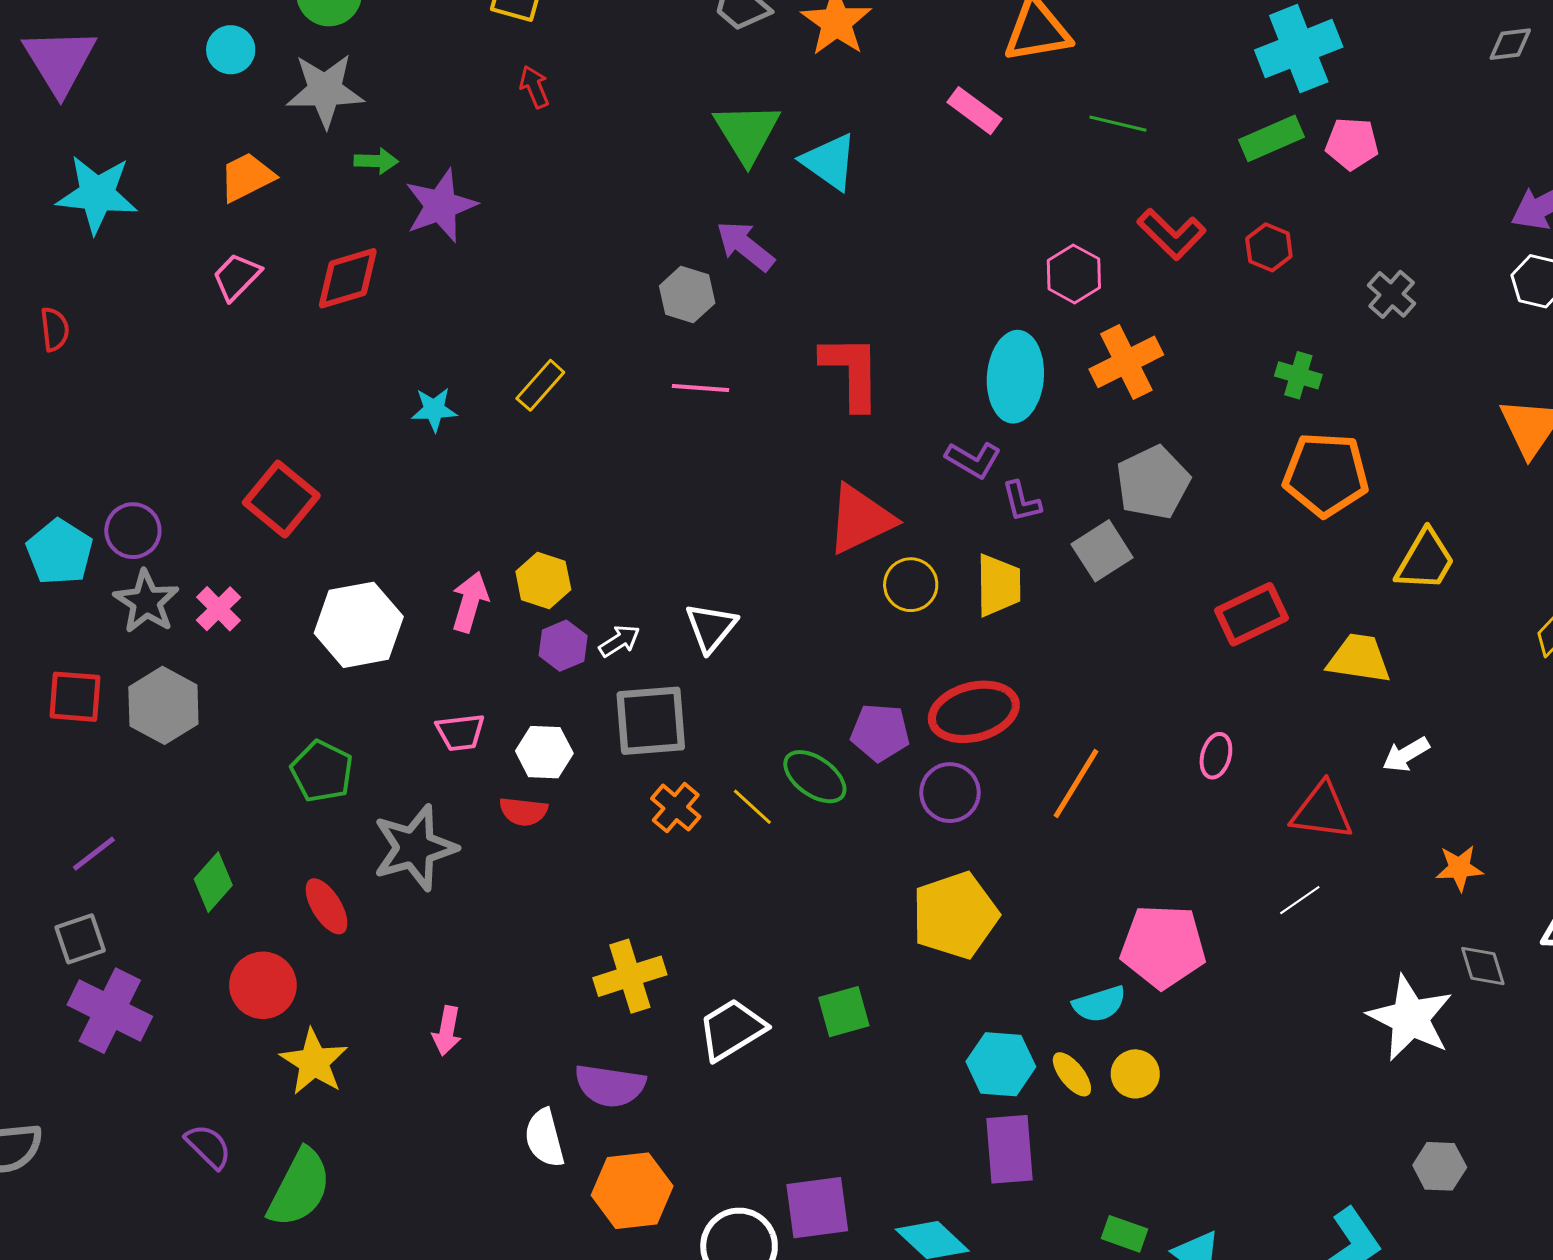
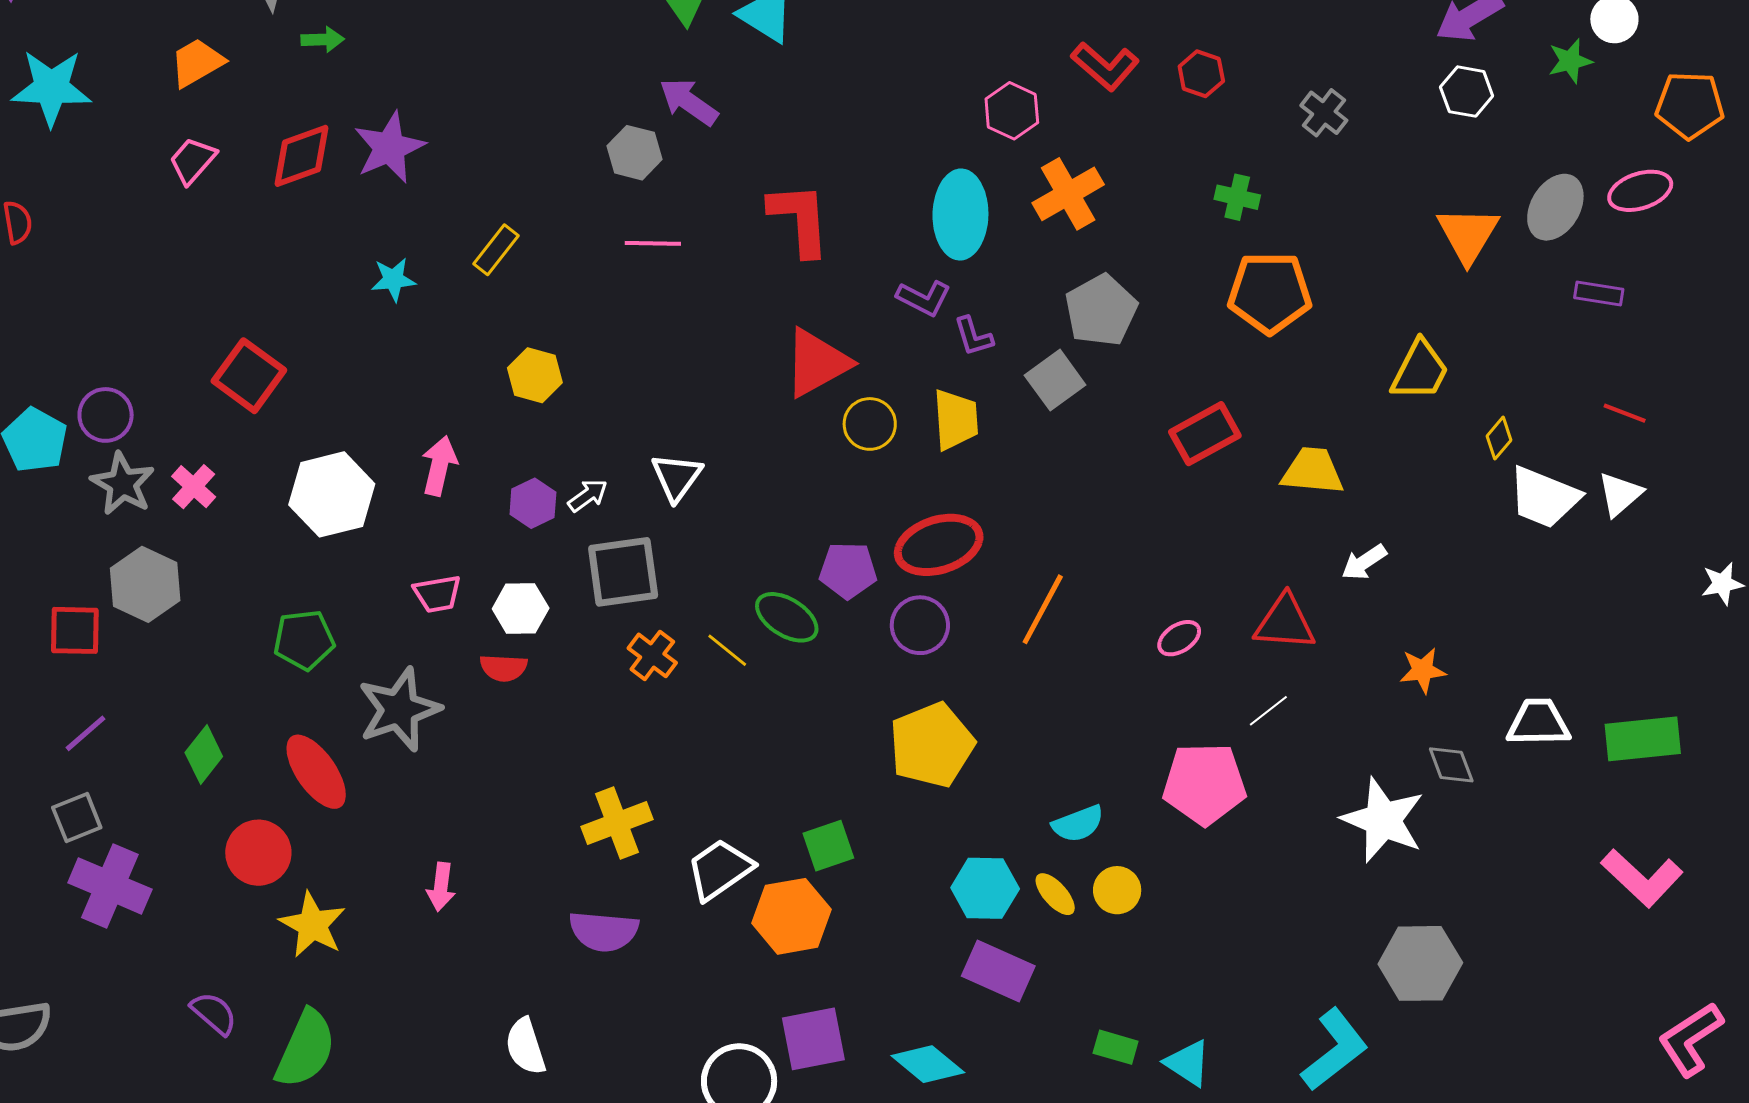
purple star: (441, 206) -> (389, 147), moved
yellow trapezoid: (1425, 560) -> (1420, 370), moved
yellow hexagon: (543, 580) -> (535, 375), moved
red square: (75, 697) -> (75, 630), moved
pink ellipse: (1216, 756) -> (1179, 638), moved, turned 45
green pentagon: (322, 771) -> (304, 640), turned -30
red ellipse: (327, 906) -> (316, 772), size x1.4
pink pentagon: (1163, 946) -> (1204, 784), moved
white semicircle: (544, 1138) -> (525, 1046), moved
purple rectangle: (1010, 1149) -> (998, 971), turned -58
gray hexagon: (1440, 1166) -> (1420, 963), size x1.6
orange hexagon: (632, 1191) -> (791, 916), moved

